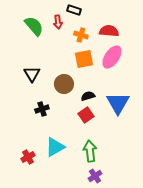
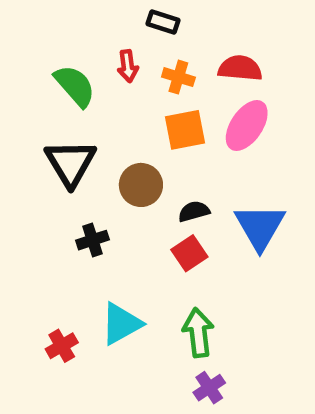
red arrow: (58, 22) -> (128, 66), moved
green semicircle: (34, 26) -> (75, 86), moved
black triangle: (32, 74) -> (70, 163), size x1.4

